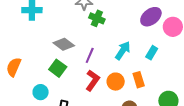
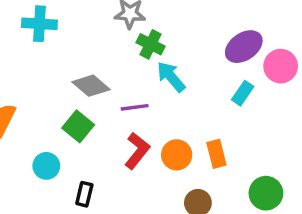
cyan arrow: (123, 51) -> (171, 77), moved, turned -78
cyan rectangle: (152, 53) -> (243, 93), moved
purple line: (90, 55) -> (135, 107), turned 56

